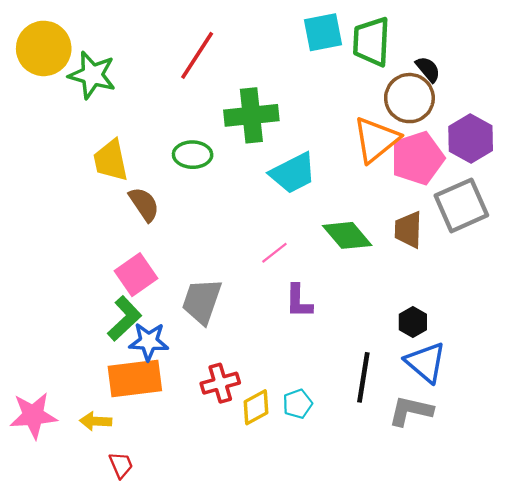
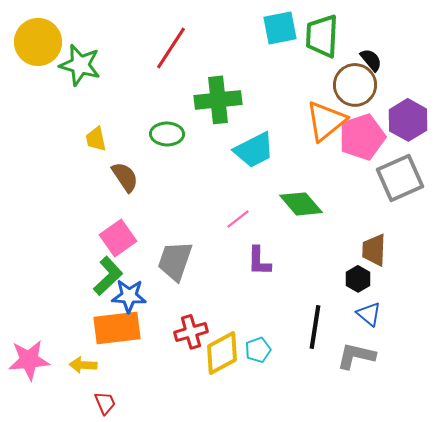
yellow trapezoid: (111, 160) -> (96, 139), size x0.7
brown trapezoid: (408, 230) -> (374, 250), moved
blue triangle: (426, 362) -> (369, 314), size x0.7
yellow diamond: (256, 407) -> (222, 353), size x1.4

